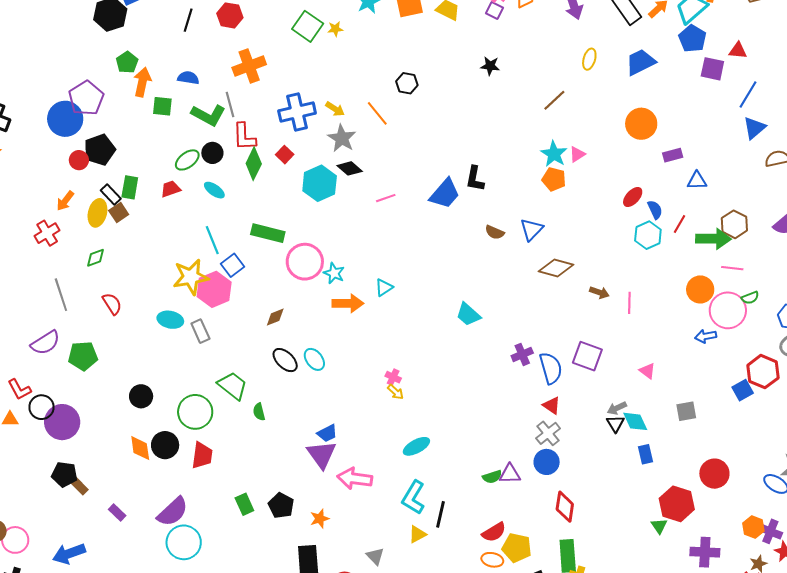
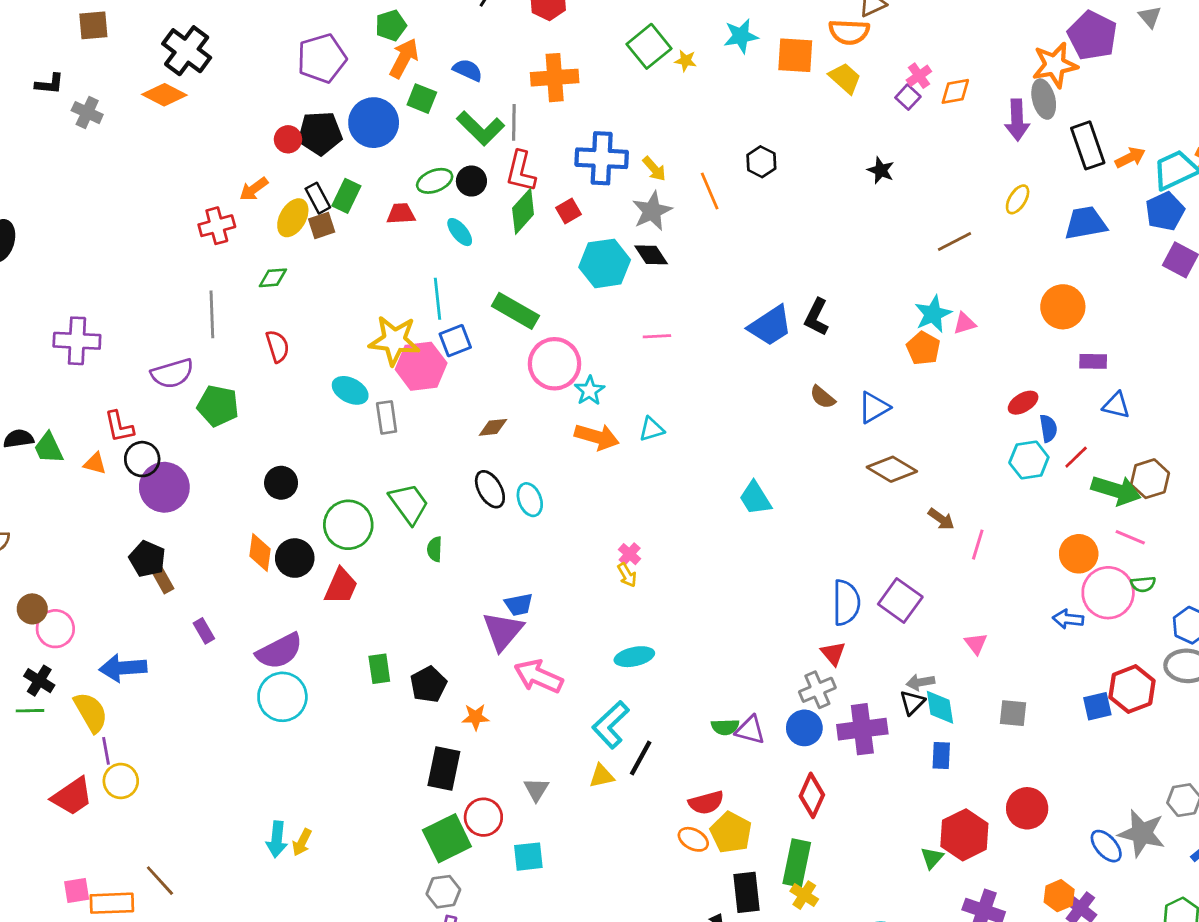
blue circle: (65, 119) -> (374, 123), moved
pink line: (386, 198) -> (657, 336), moved
purple cross: (522, 354) -> (862, 729), moved, size x1.6

